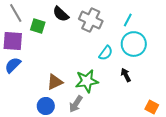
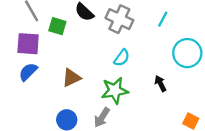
cyan circle: (134, 44) -> (187, 53), moved
cyan semicircle: (106, 53) -> (122, 58), moved
brown triangle: (55, 82) -> (71, 78), moved

